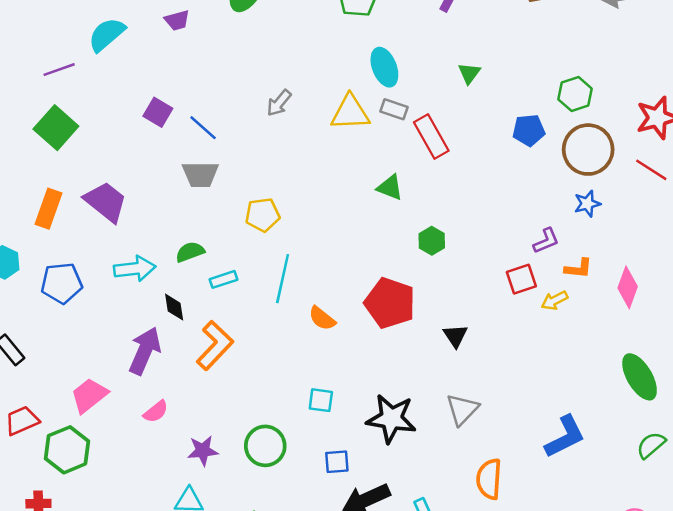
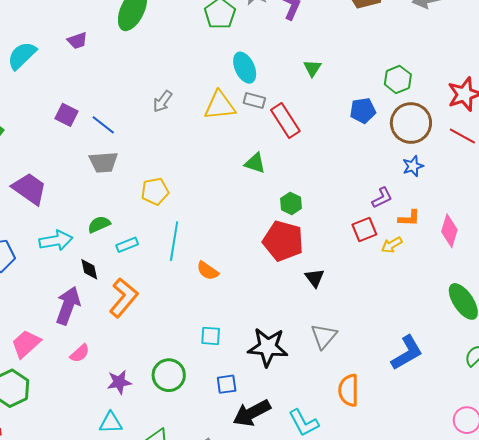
red pentagon: (390, 303) -> (283, 241), moved

